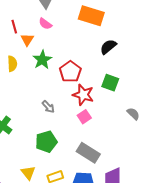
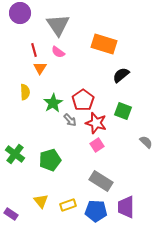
red line: (14, 27) -> (34, 50), moved
green star: (42, 60) -> (53, 103), moved
gray arrow: (48, 107) -> (70, 120), moved
green pentagon: (46, 142) -> (50, 160), moved

